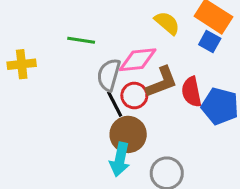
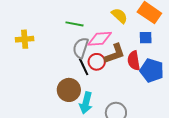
green line: (81, 40) -> (75, 24), moved
blue square: (210, 42) -> (146, 38), moved, turned -32
brown circle: (128, 134) -> (69, 90), moved

